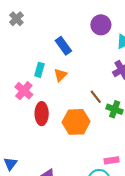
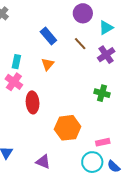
cyan rectangle: (39, 70) -> (16, 62), moved
brown line: (96, 97) -> (80, 44), moved
orange hexagon: (76, 122) -> (68, 128), moved

